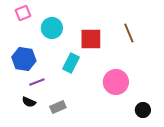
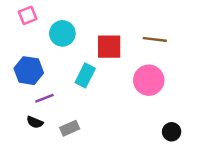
brown line: (129, 33) -> (155, 39), turned -60
pink circle: (116, 82) -> (149, 80), moved

